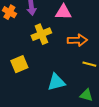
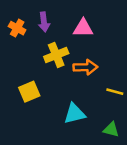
orange arrow: (77, 40) -> (85, 67), moved

